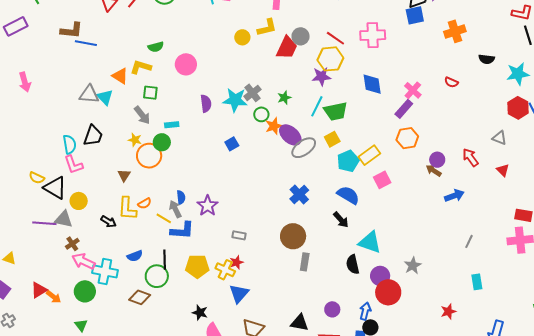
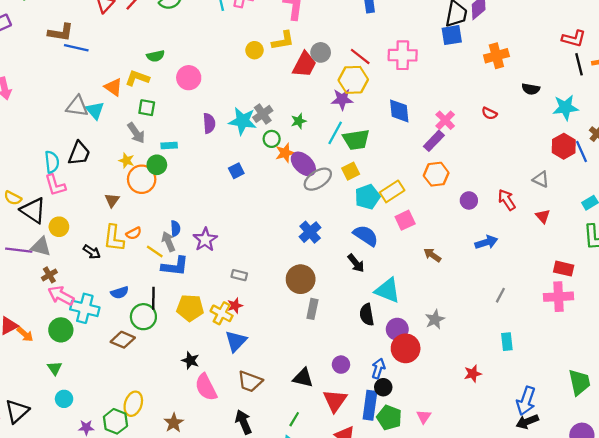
brown arrow: (434, 171) -> (432, 255), moved

